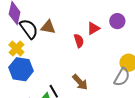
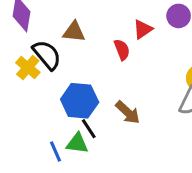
black semicircle: (29, 29) -> (47, 55), moved
blue hexagon: (21, 69) -> (80, 101), moved

